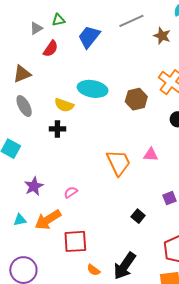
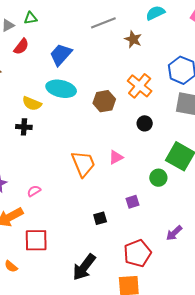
blue trapezoid: (89, 37) -> (61, 55), moved
pink triangle: (151, 155) -> (116, 157), turned -35
black square: (138, 216) -> (100, 218), turned 32
orange semicircle: (93, 270) -> (11, 266), moved

